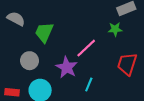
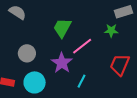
green trapezoid: (44, 32) -> (62, 28), moved

